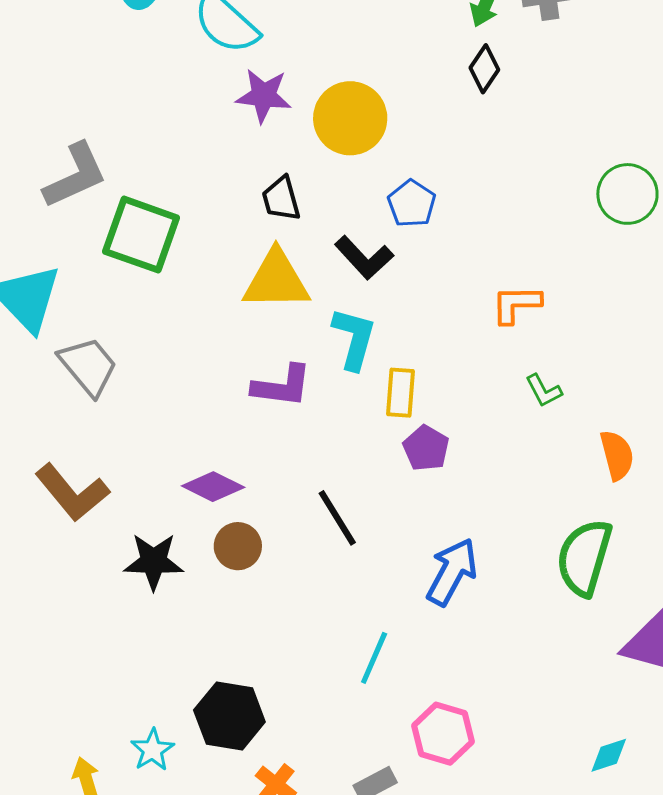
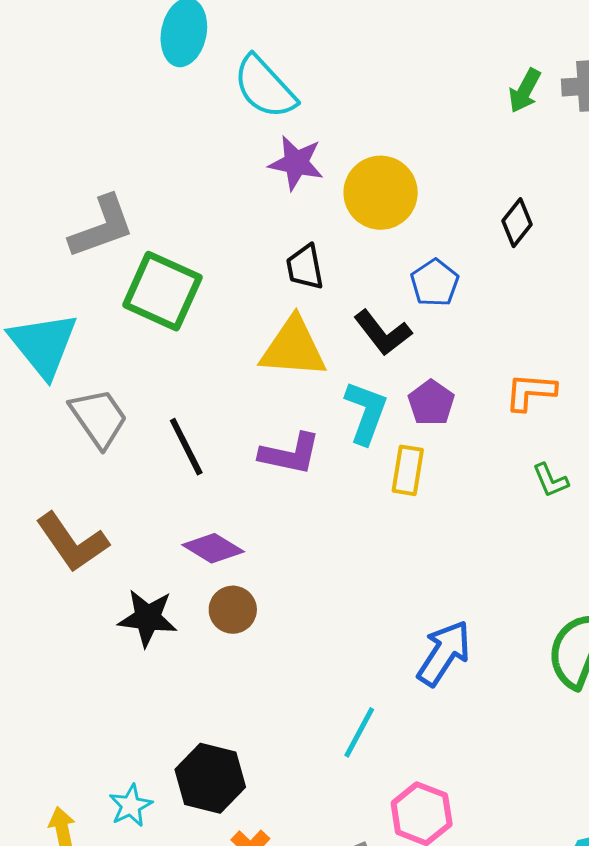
black diamond: (484, 69) -> (517, 223), moved
purple pentagon: (426, 448) -> (431, 403), moved
black line: (337, 518) -> (186, 447), moved

